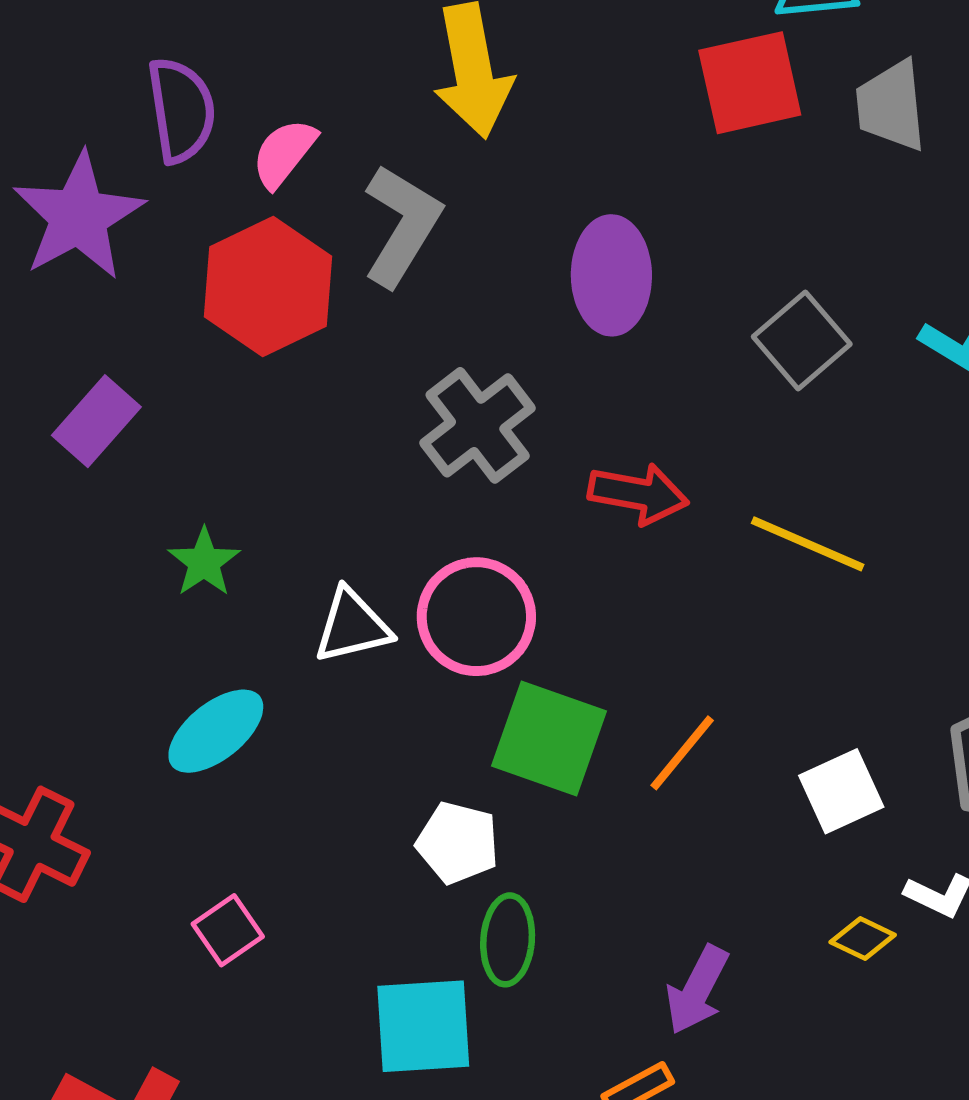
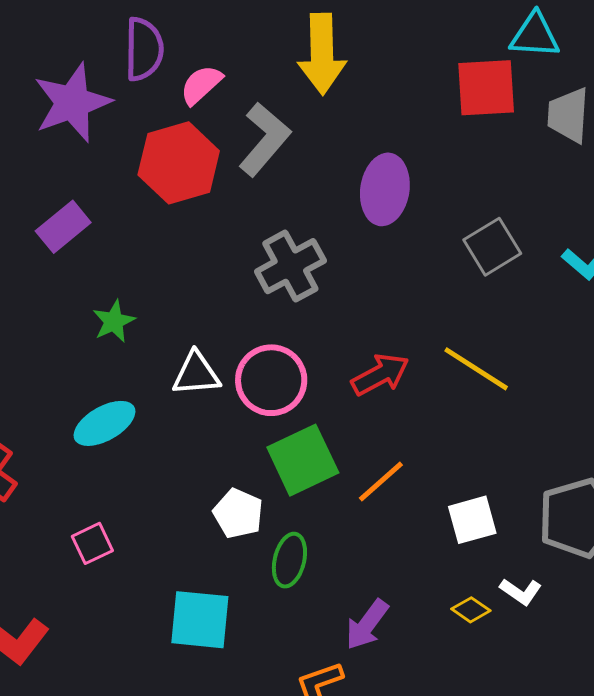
red arrow: (638, 494) -> (380, 374), moved, turned -48
green square: (549, 738) -> (303, 460), turned 36
green ellipse: (508, 940) -> (289, 560), moved

